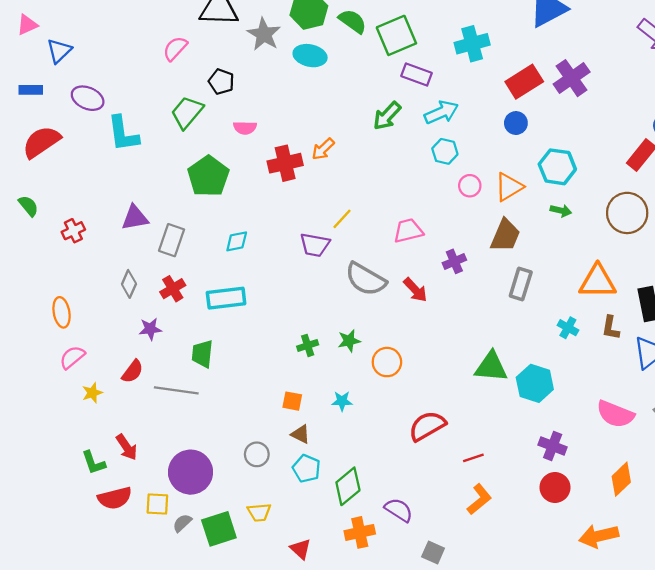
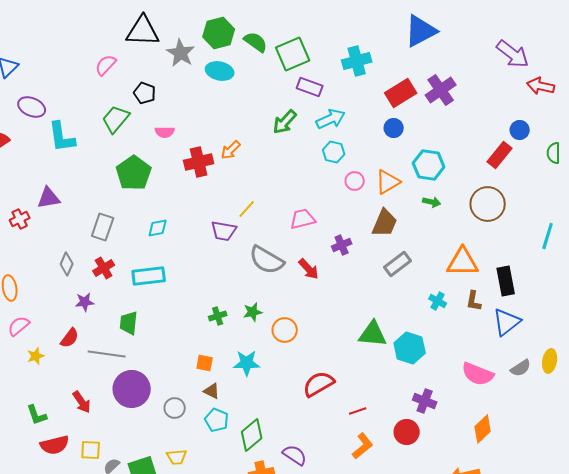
purple triangle: (135, 218) -> (49, 198), moved
gray rectangle: (521, 284) -> (398, 264), turned 36
cyan star: (342, 401) -> (247, 363), size x1.5
red arrow: (127, 447) -> (82, 402), moved
purple circle: (191, 472) -> (132, 389), moved
red circle: (555, 487) -> (407, 432), moved

